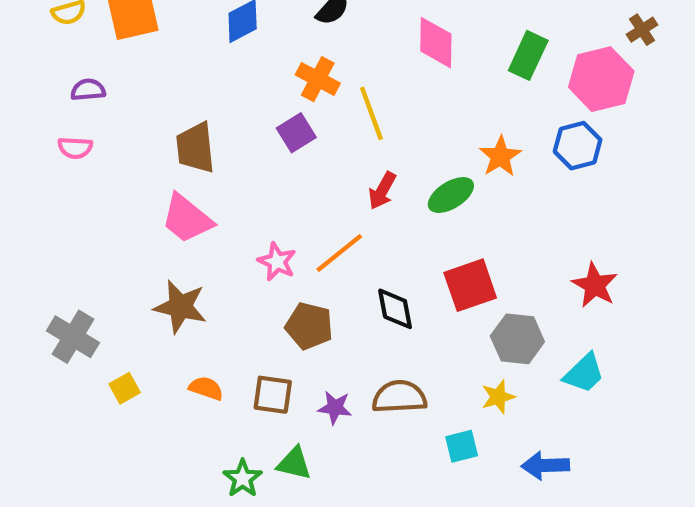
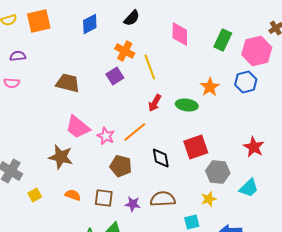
brown trapezoid: (195, 148) -> (68, 83), turned 110
green ellipse: (451, 195) -> (187, 105), turned 40
pink trapezoid: (187, 219) -> (78, 127), moved

